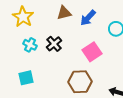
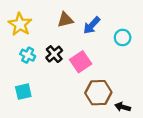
pink square: (92, 52) -> (81, 62), moved
brown hexagon: (80, 82) -> (98, 93), moved

